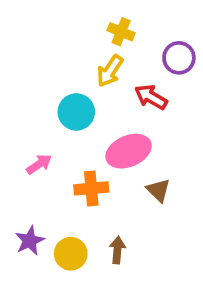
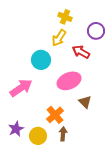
pink arrow: (39, 164) -> (21, 88), size x1.6
orange cross: (91, 188) -> (55, 115), moved, turned -36

